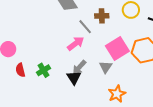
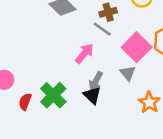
gray line: (85, 27) -> (102, 29), moved
red semicircle: (20, 70) -> (25, 102), turned 48
green cross: (44, 70) -> (53, 95), size x1.5

